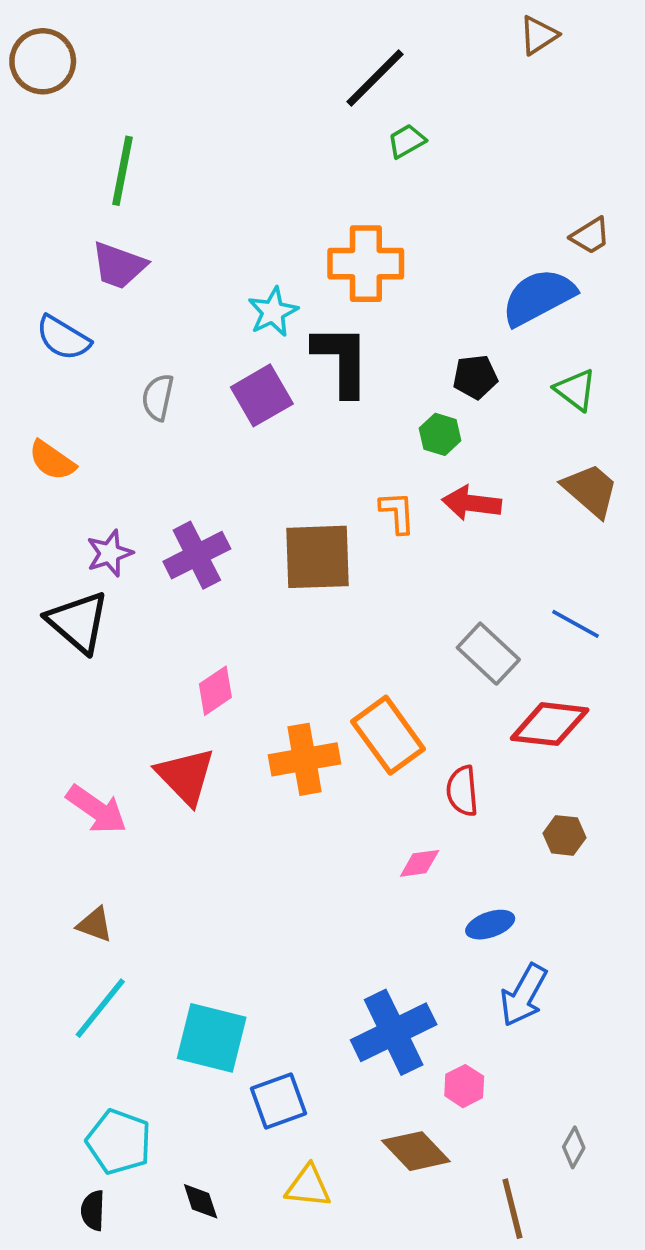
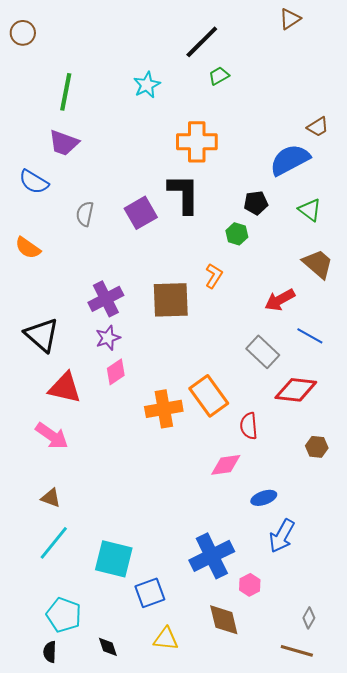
brown circle: (43, 61) -> (23, 33), size x0.7
cyan star: (273, 312) -> (147, 85), moved
red arrow: (472, 503) -> (280, 300), moved, turned -36
orange L-shape: (397, 512) -> (214, 276), turned 35
purple star: (110, 553) -> (108, 338), moved
red triangle: (186, 776) -> (65, 388), moved, turned -33
brown hexagon: (564, 835) -> (317, 447), moved
pink diamond: (420, 863) -> (226, 465), size x1.4
brown diamond: (416, 1151) -> (224, 620), turned 30
brown line: (512, 1209) -> (297, 651), moved, turned -60

